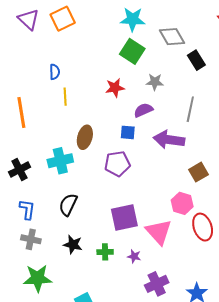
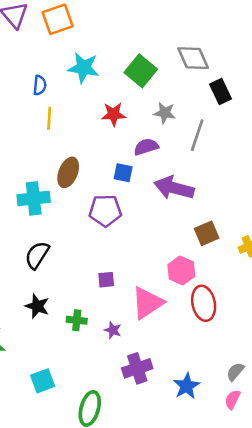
cyan star: (133, 19) -> (84, 68), moved
gray line: (190, 109) -> (197, 135), moved
purple square: (124, 218) -> (106, 280), size x0.5
pink triangle: (159, 232) -> (147, 303), turned 32

